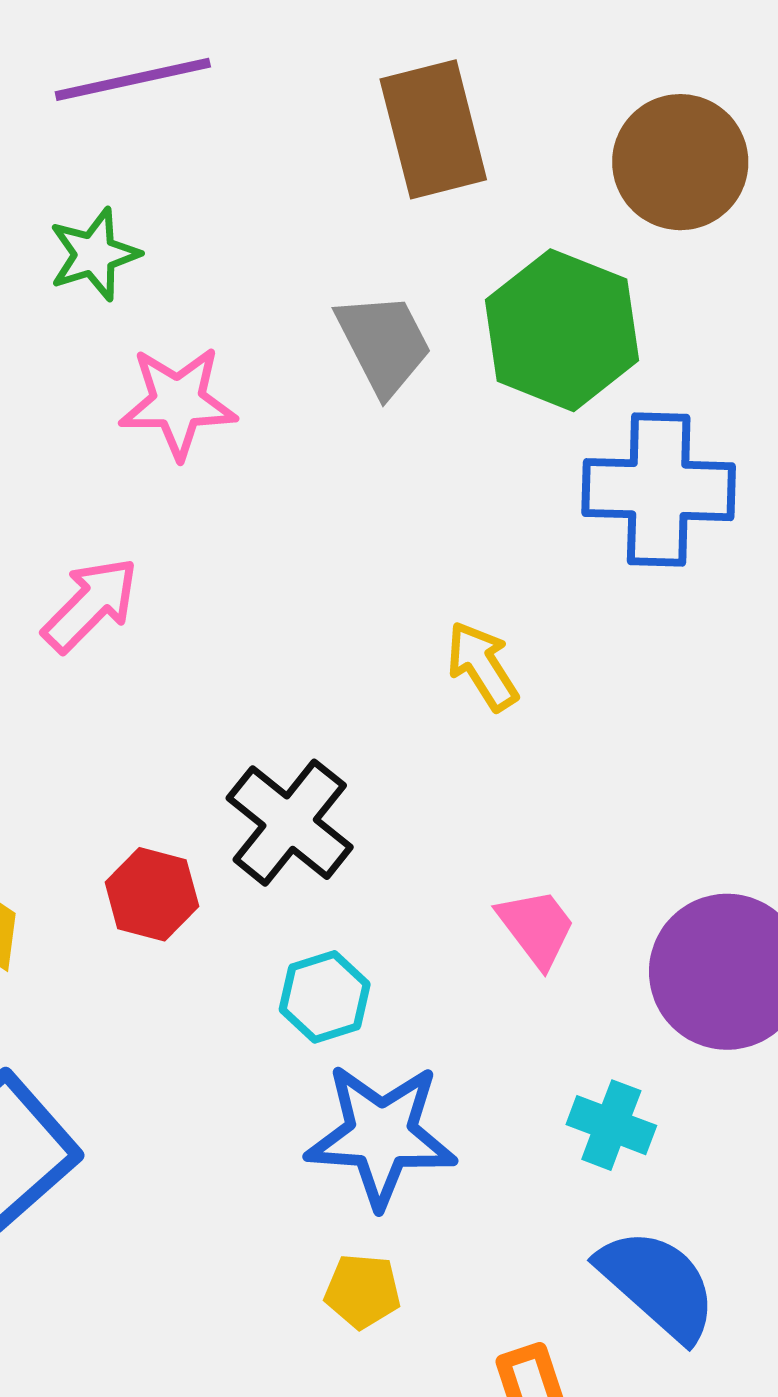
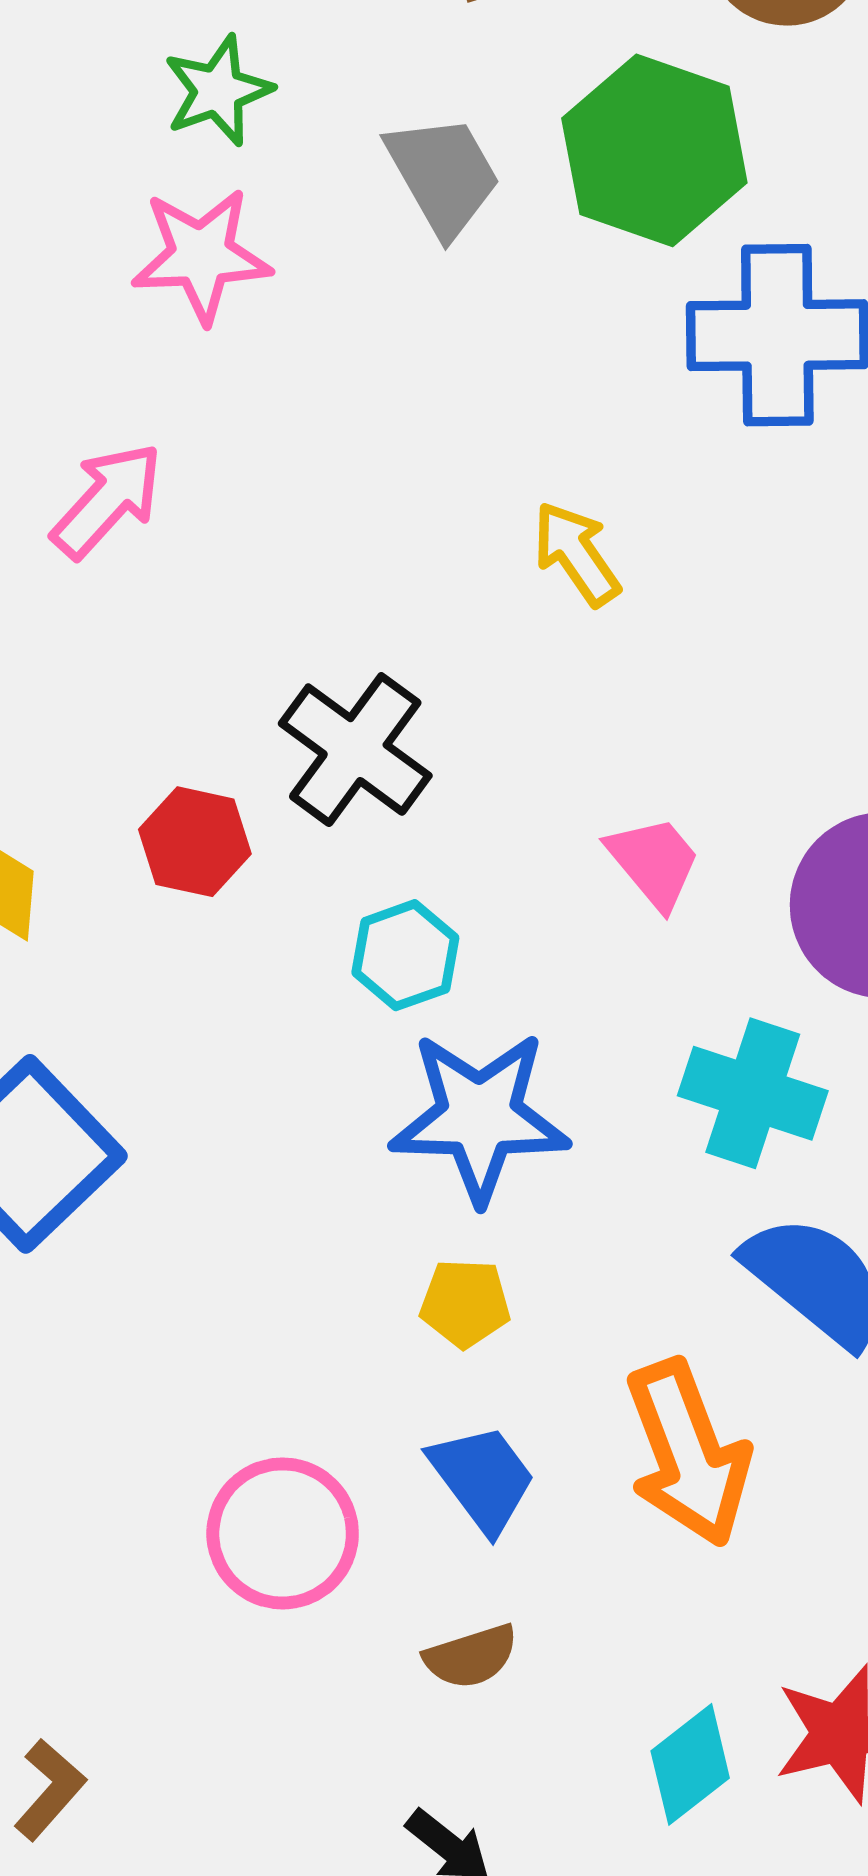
green star: (94, 254) -> (218, 91), moved
cyan cross: (611, 1125) -> (753, 1093), size x1.4

